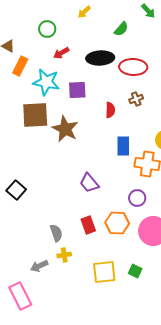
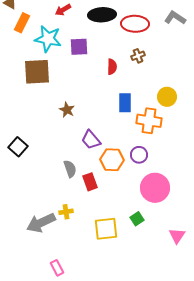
brown star: (65, 129) -> (67, 110), moved, size x0.6
orange hexagon: (117, 223) -> (112, 160), moved
gray semicircle: (56, 233) -> (70, 169), moved
gray arrow: (39, 266) -> (41, 223), size x1.6
green square: (135, 271) -> (137, 219), moved, turned 32
pink rectangle: (20, 296) -> (57, 268), moved, size x0.6

